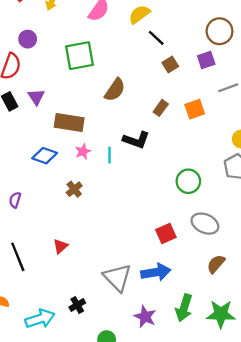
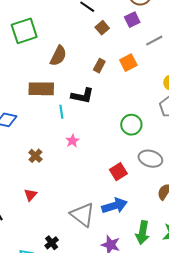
brown rectangle: (69, 123) -> (41, 89), moved
pink star: (83, 151) -> (72, 141), moved
brown cross: (74, 189) -> (35, 156), moved

